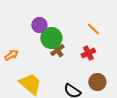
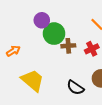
brown cross: (57, 50) -> (68, 46), moved, turned 32

